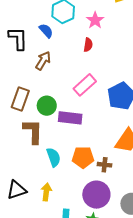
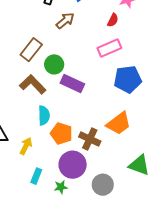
pink rectangle: (85, 85) -> (109, 48), moved
brown L-shape: (33, 131) -> (33, 84), turned -64
orange pentagon: (83, 157) -> (61, 133), moved
brown cross: (105, 165) -> (90, 139), size x1.5

